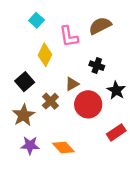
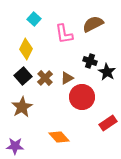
yellow diamond: (45, 55) -> (26, 49), moved
black star: (116, 90) -> (107, 72), moved
brown cross: (50, 101) -> (45, 78), moved
purple star: (30, 145) -> (15, 146), moved

